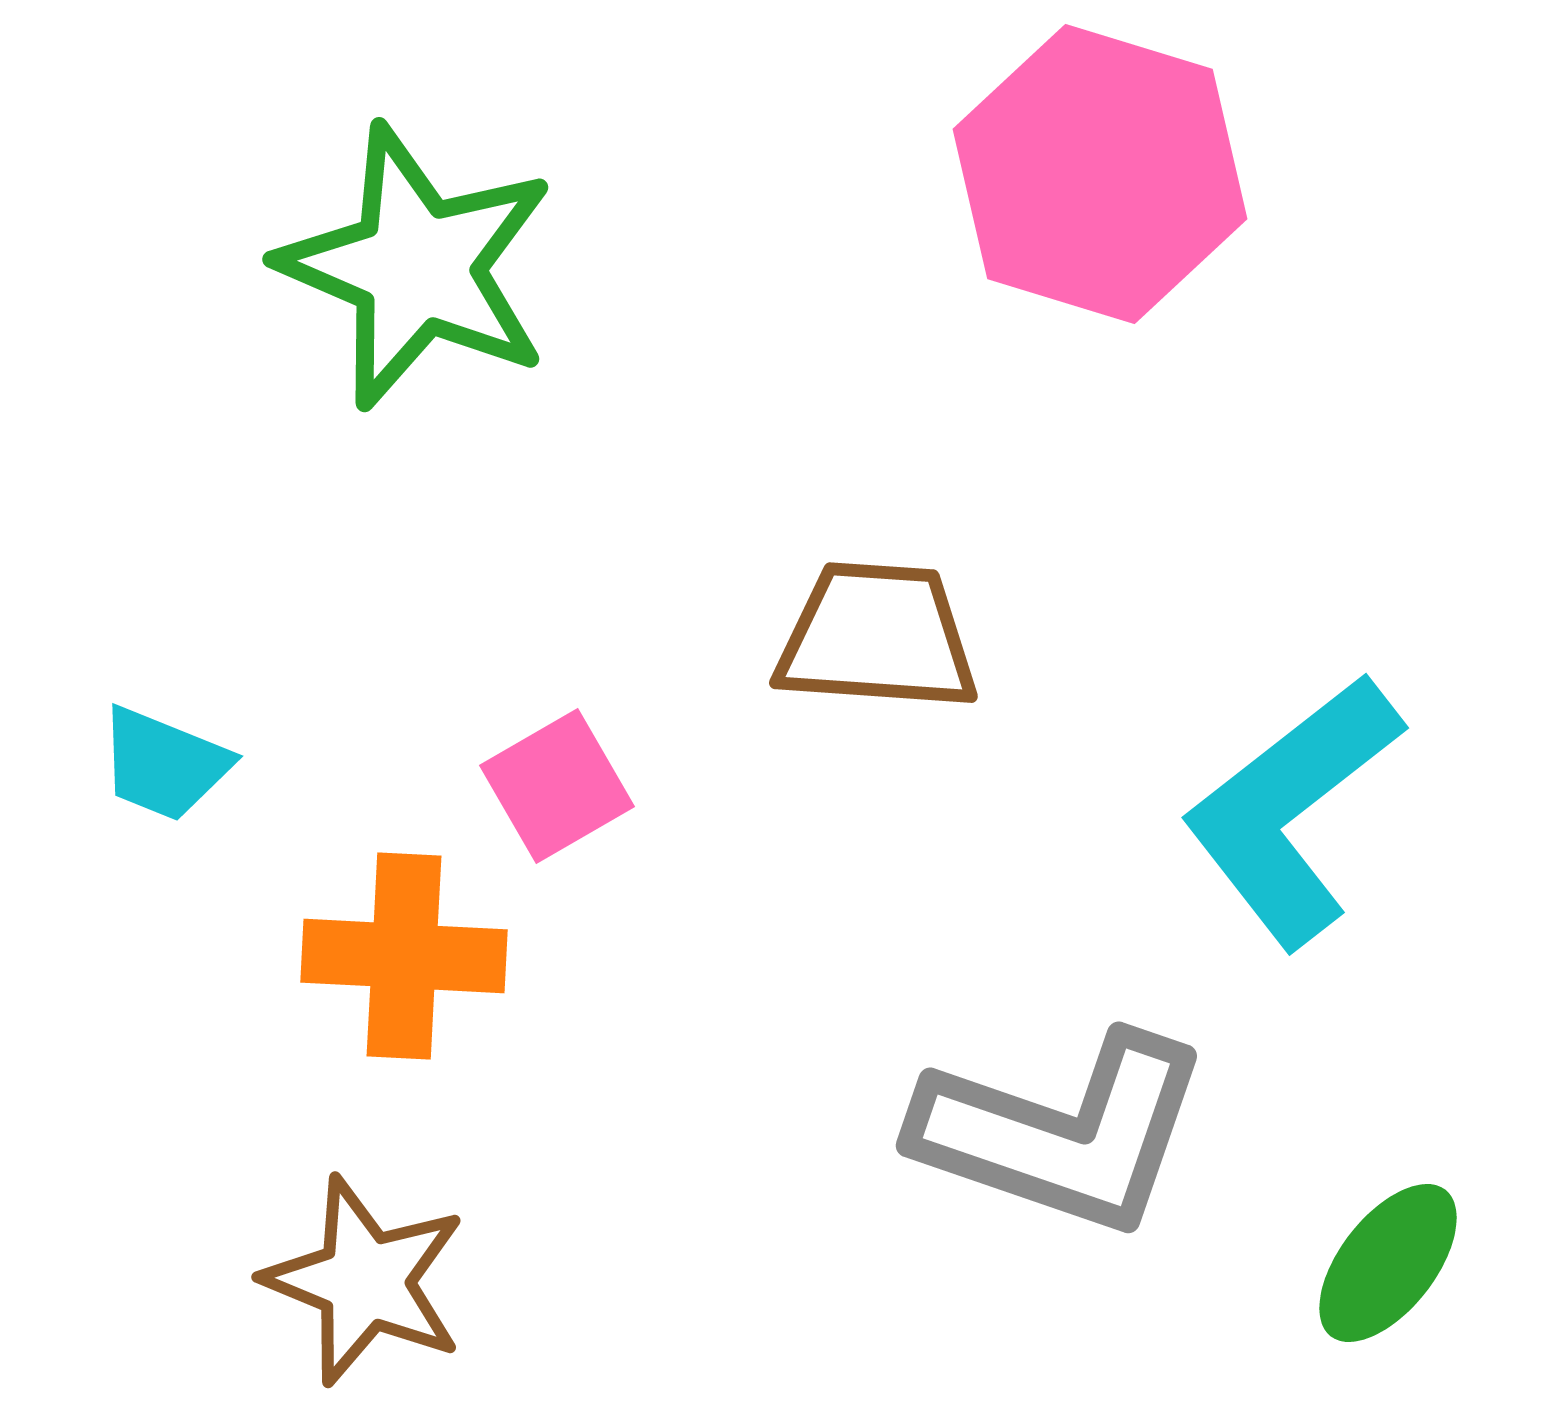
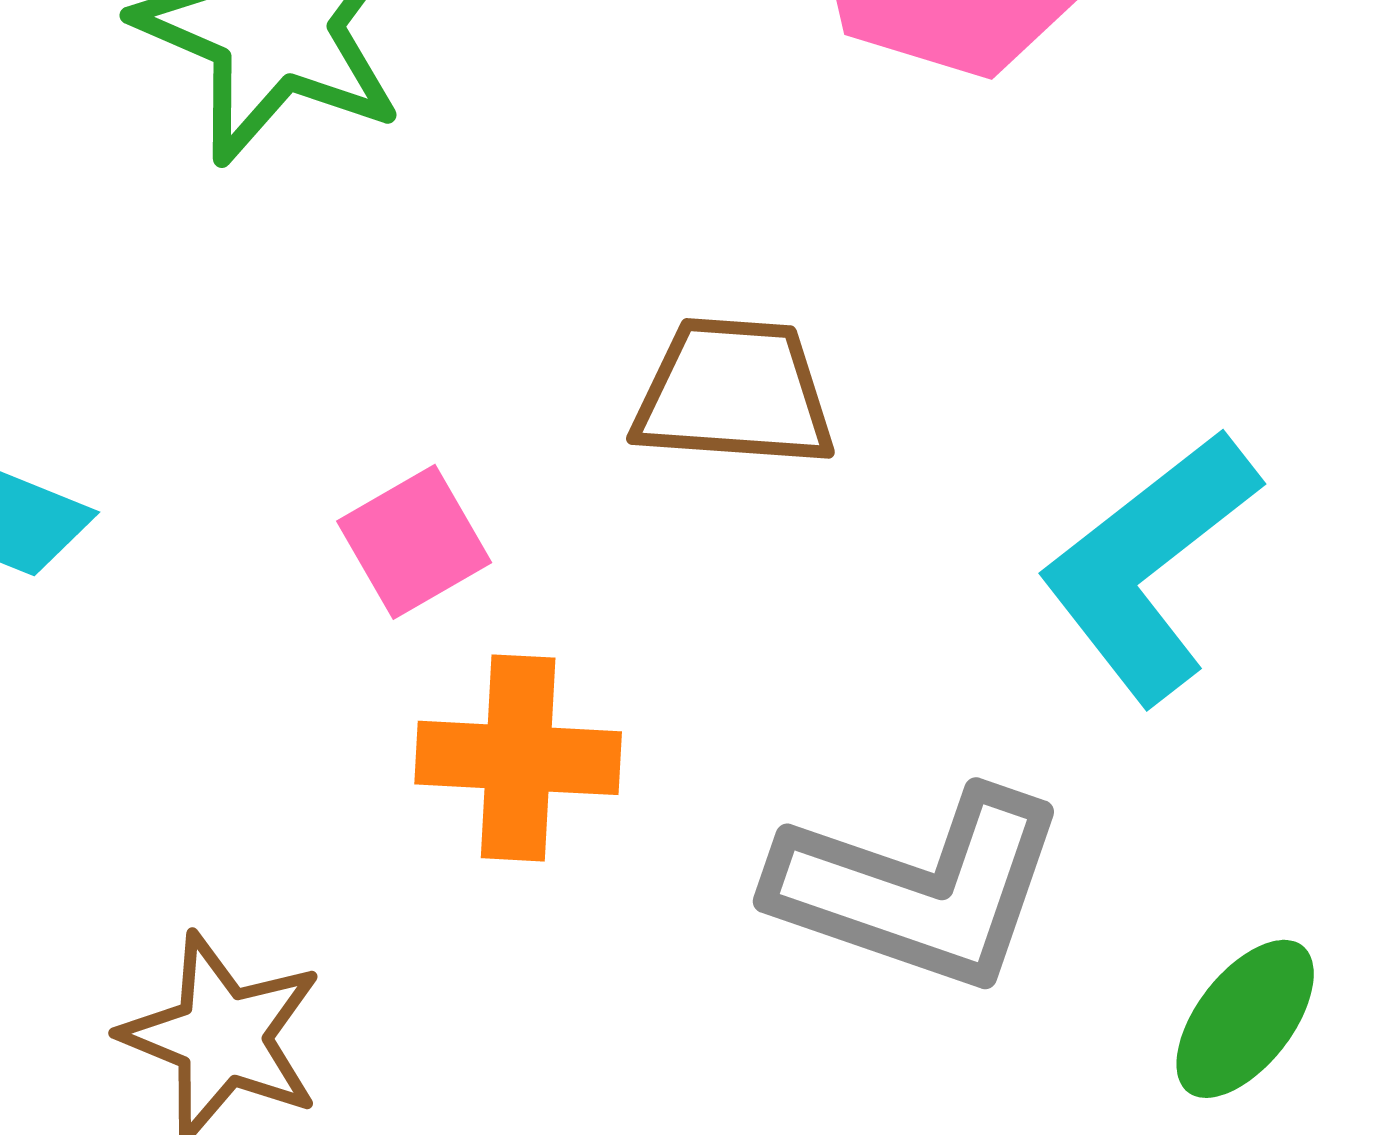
orange cross: (404, 956) -> (518, 758), moved

